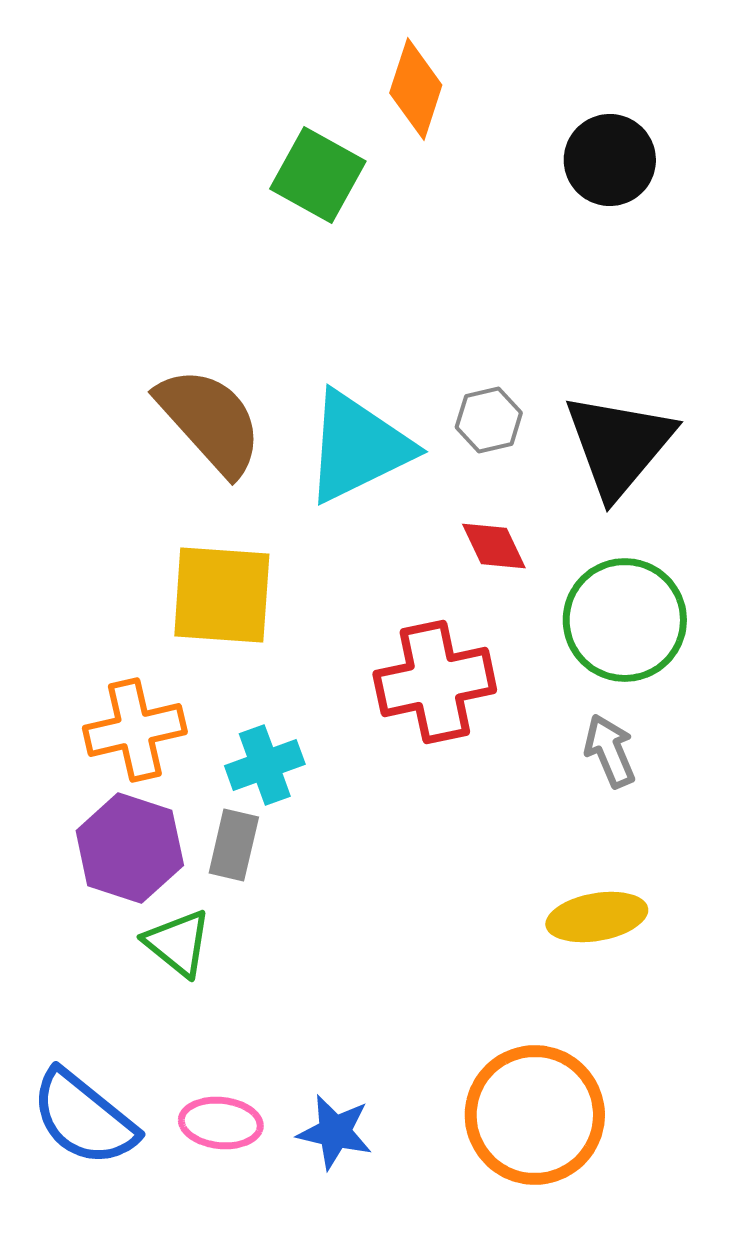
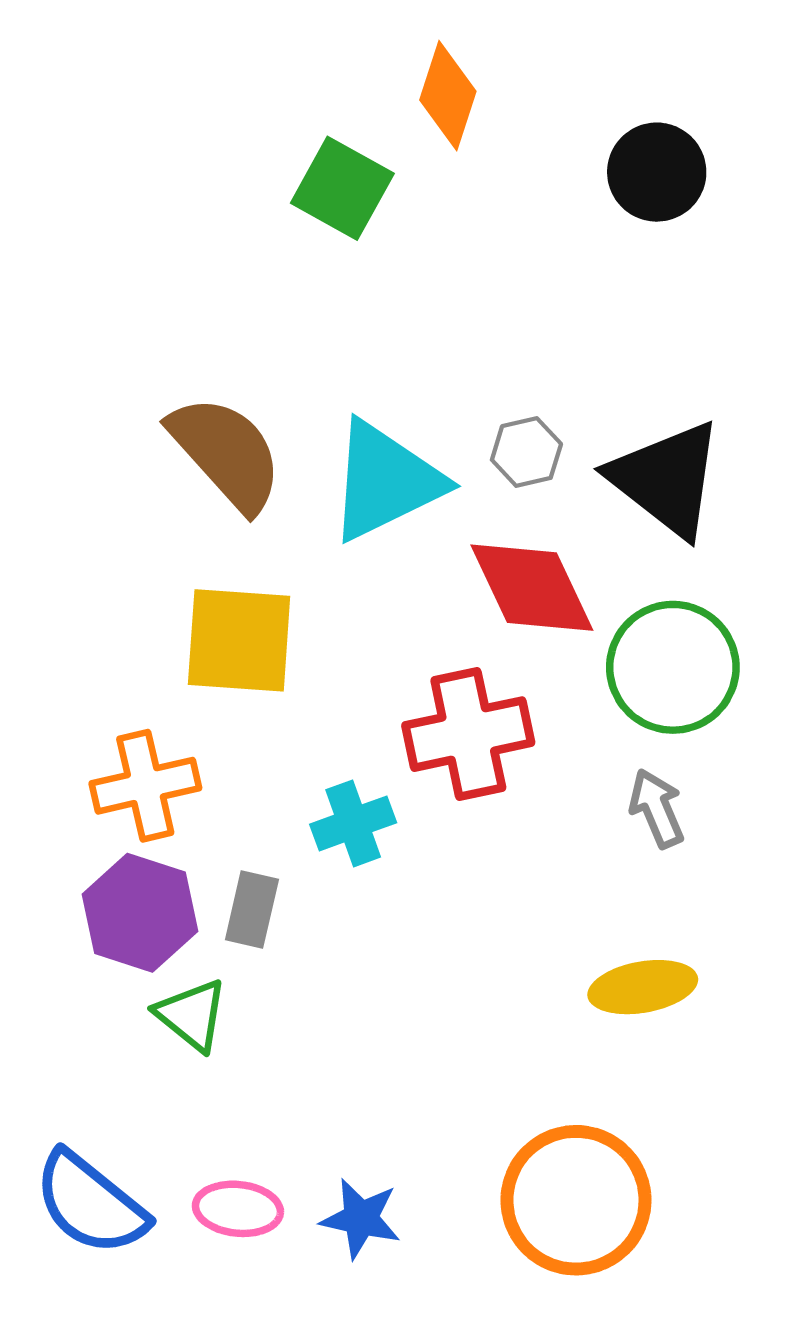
black triangle: (619, 445) -> (666, 479), turned -32
red diamond: (494, 546) -> (532, 588), size x1.8
cyan cross: (265, 765) -> (353, 823), moved

